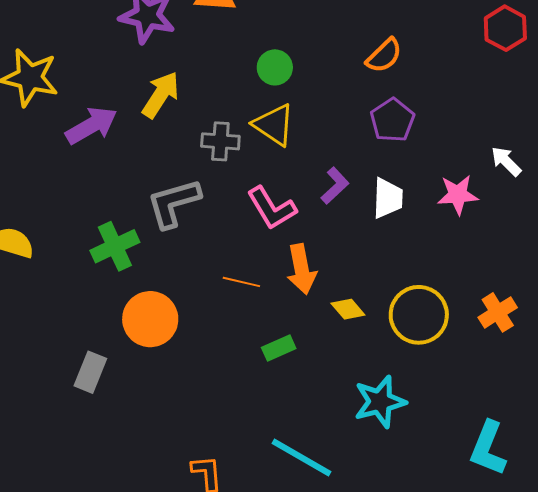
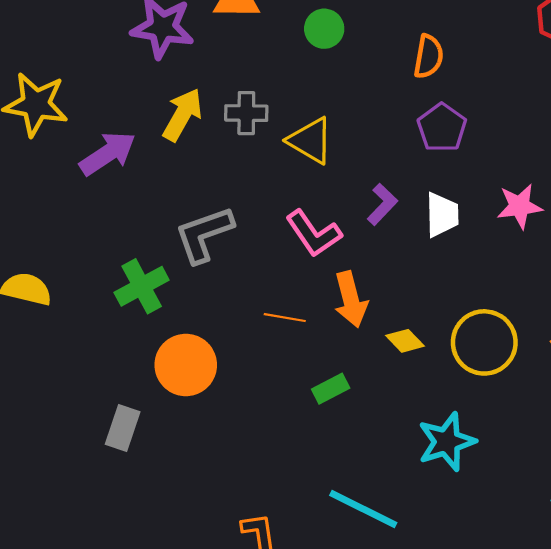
orange semicircle: (384, 56) -> (429, 56), turned -33
green circle: (275, 67) -> (324, 29), moved
gray cross: (220, 141) -> (246, 113), moved

